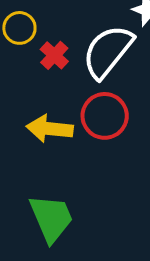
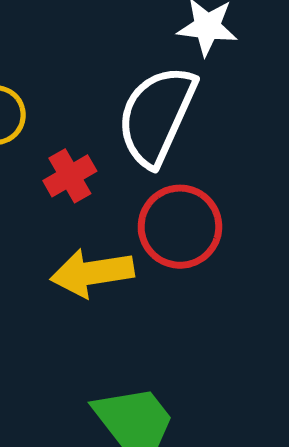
red cross: (54, 55) -> (70, 176), moved, turned 32

